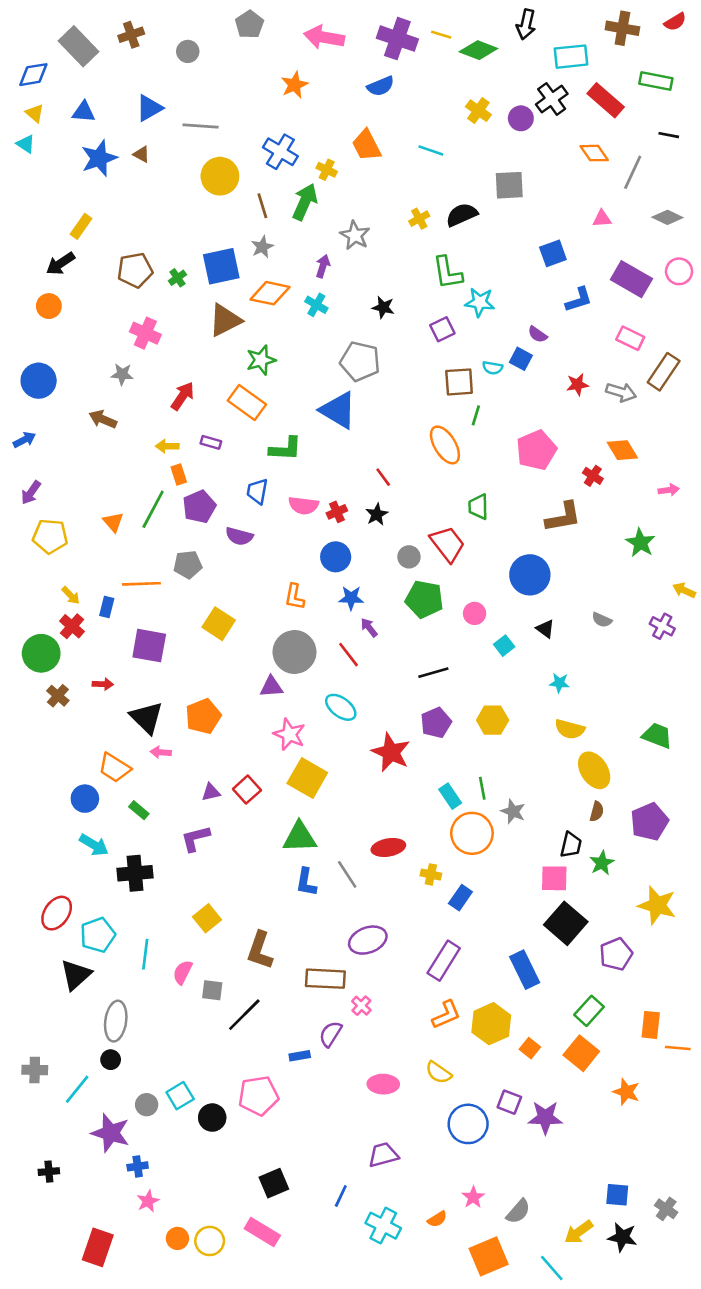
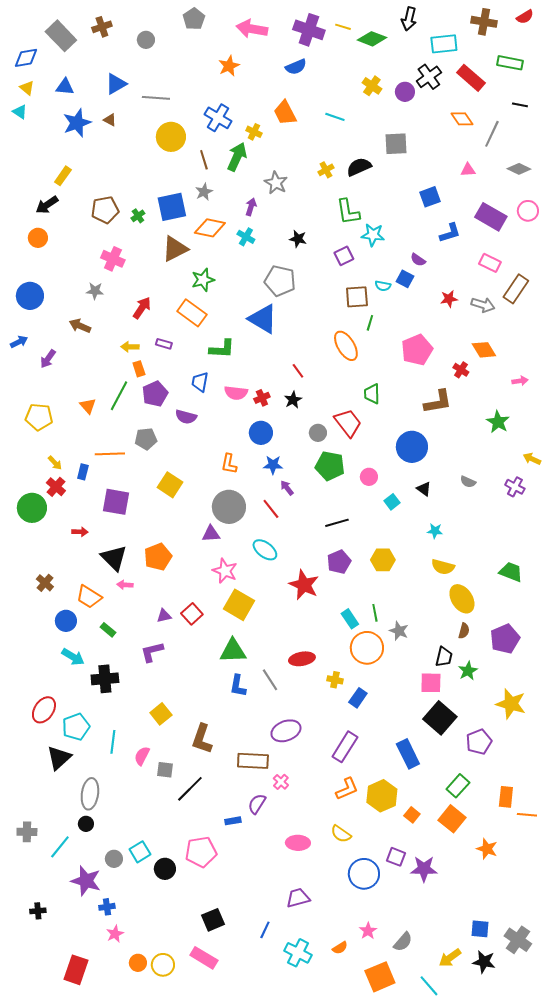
purple arrow: (31, 493) -> (48, 359), moved
brown cross: (58, 696) -> (45, 583), moved
gray cross: (666, 1209) -> (518, 940), size x1.5

